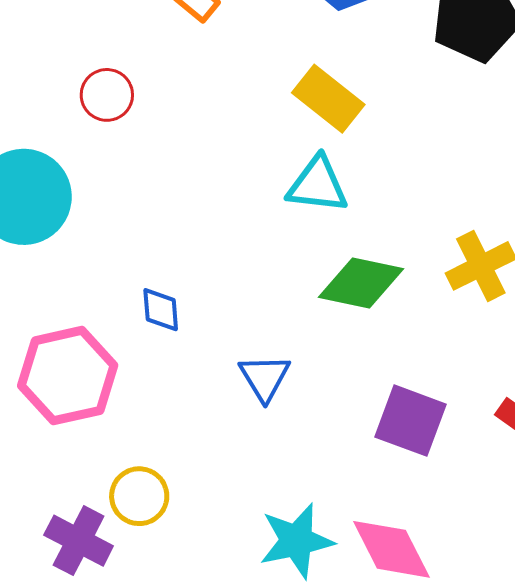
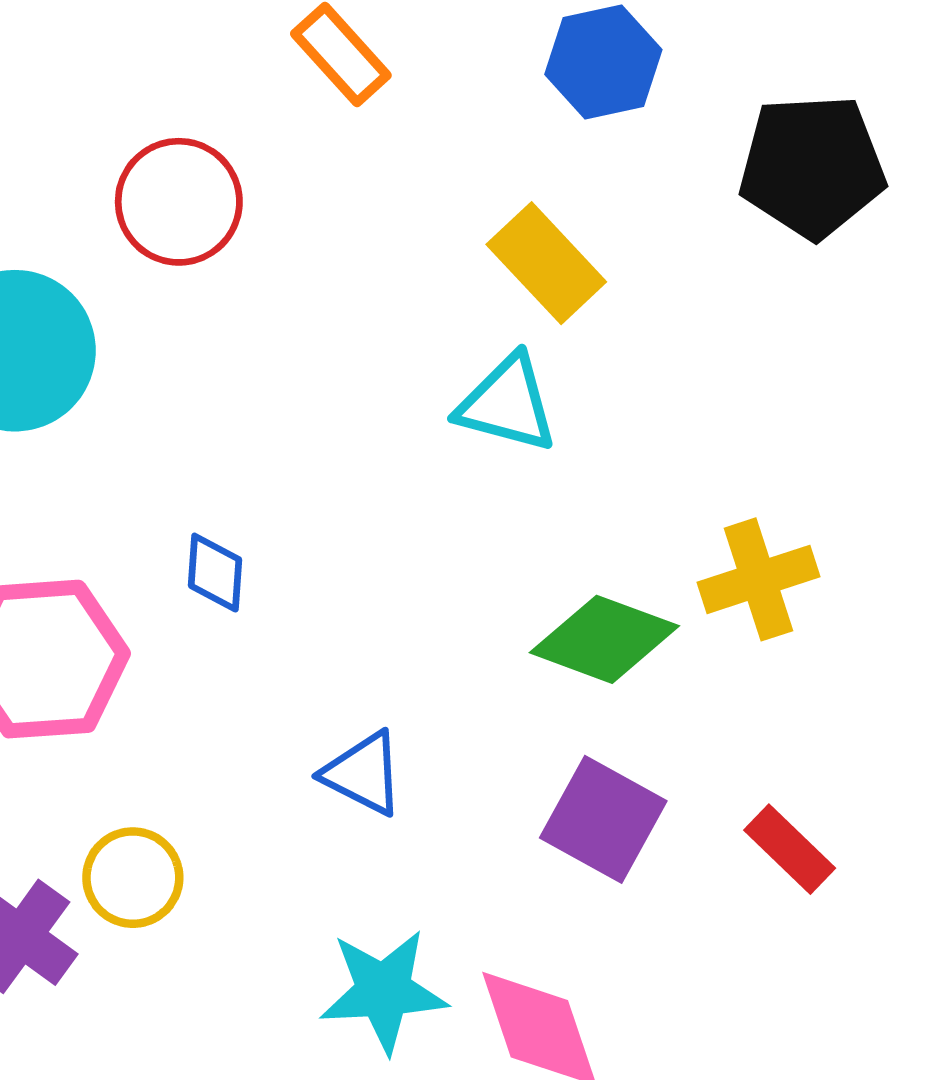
red circle: (107, 95) -> (179, 202), size x1.4
green diamond: (361, 283) -> (604, 639), moved
blue triangle: (265, 378) -> (363, 774), moved, turned -40

